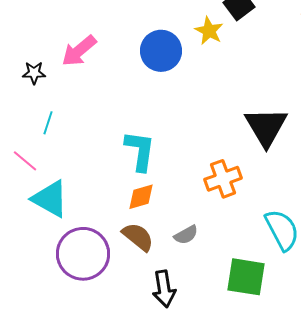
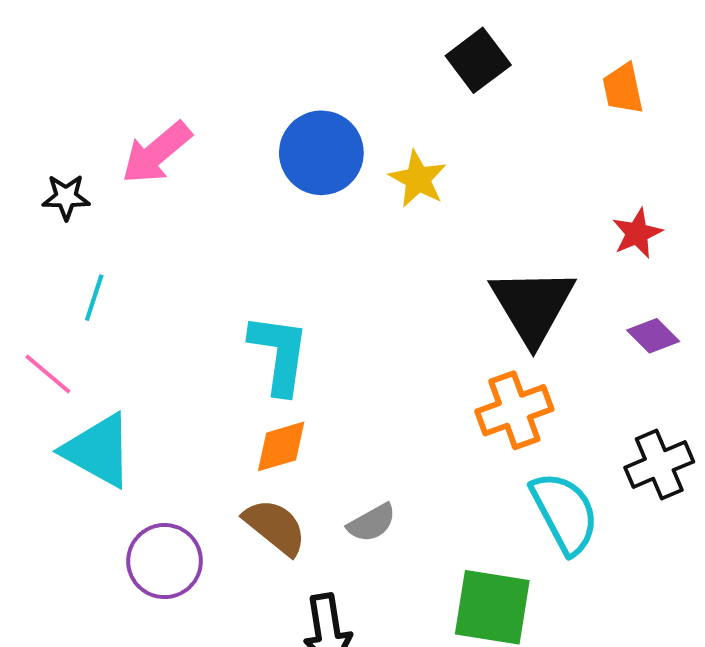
yellow star: (209, 31) -> (418, 179), moved
orange cross: (223, 179) -> (514, 410), moved
purple circle: (83, 254) -> (165, 561), size x0.7

